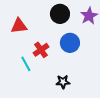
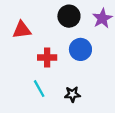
red cross: (41, 50) -> (47, 57), turned 35
cyan line: (26, 64) -> (39, 89), moved

